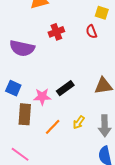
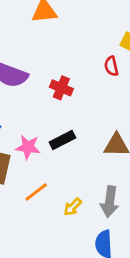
red cross: (56, 32) -> (61, 88), moved, turned 35
yellow arrow: (79, 122) -> (73, 207), moved

